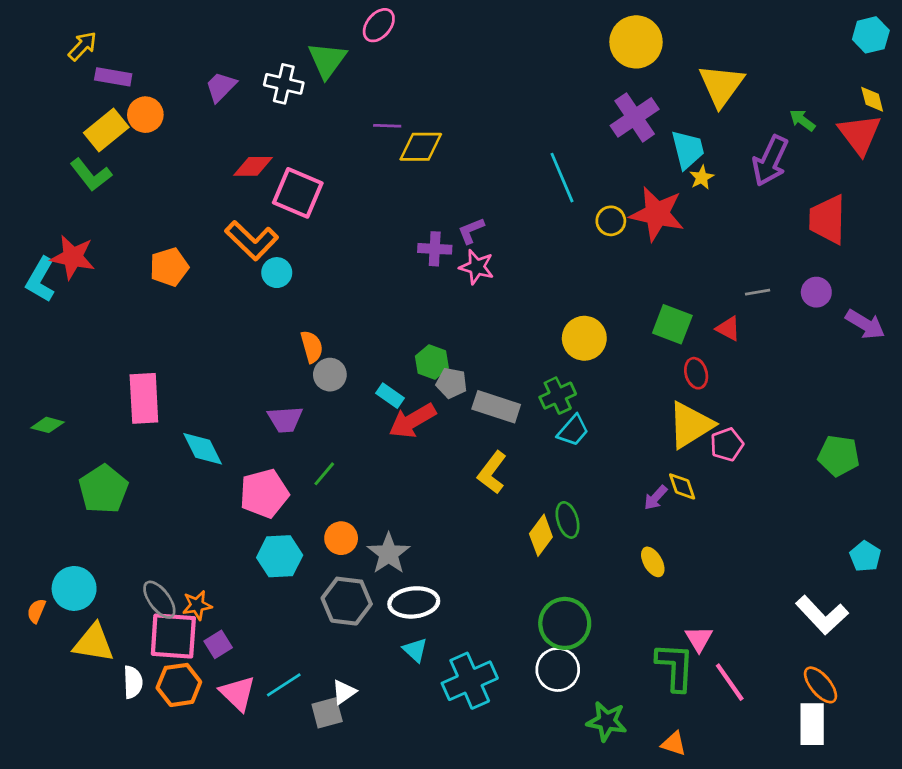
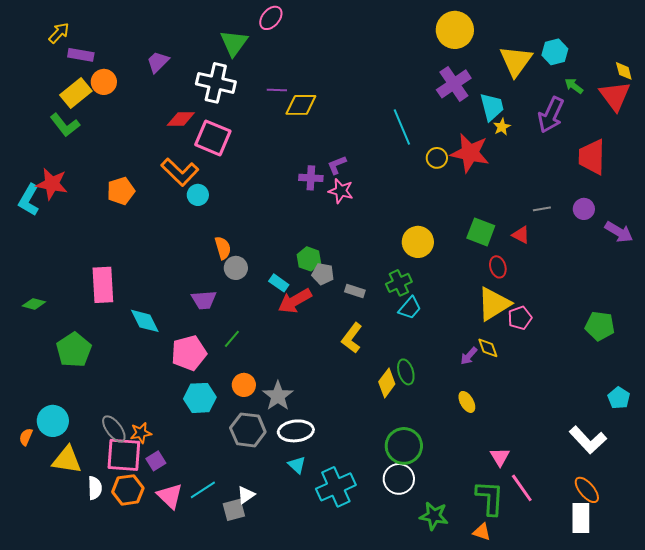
cyan hexagon: (871, 35) -> (555, 52), moved
white cross: (284, 84) -> (216, 83), moved, size x1.4
gray rectangle: (496, 407) -> (355, 291), size x0.6
green L-shape: (675, 667) -> (490, 498), moved

